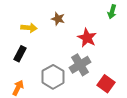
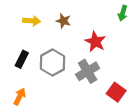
yellow arrow: (29, 28) -> (32, 21), moved
gray hexagon: (53, 77) -> (52, 63), moved

